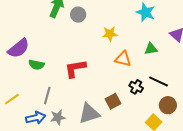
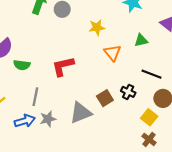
orange triangle: (123, 59) -> (113, 53), turned 42
black cross: (136, 87) -> (128, 92), moved

